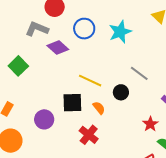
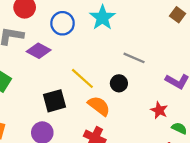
yellow line: (90, 81) -> (82, 78), turned 30
black square: (72, 103) -> (54, 101), moved
orange semicircle: (99, 108) -> (99, 106), size x1.5

